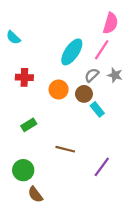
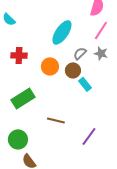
pink line: (102, 50) -> (101, 30), moved
green rectangle: (29, 125) -> (23, 98), size x1.6

